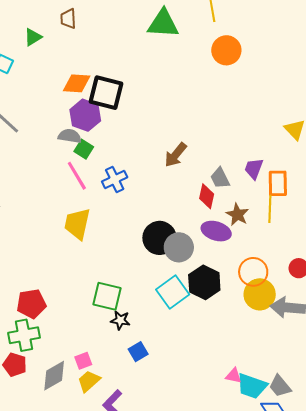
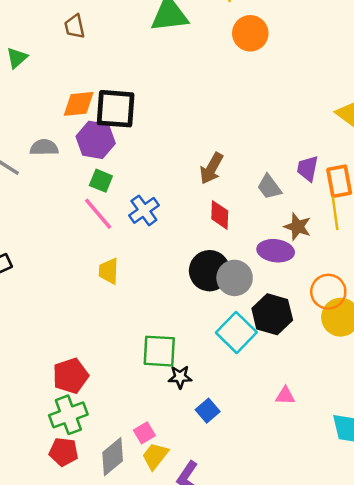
brown trapezoid: (68, 19) -> (75, 27), moved
gray semicircle: (70, 136) -> (44, 147), moved
red diamond: (207, 196) -> (220, 215), moved
yellow trapezoid: (77, 224) -> (109, 271), size x0.7
pink triangle: (234, 376) -> (285, 396), moved

